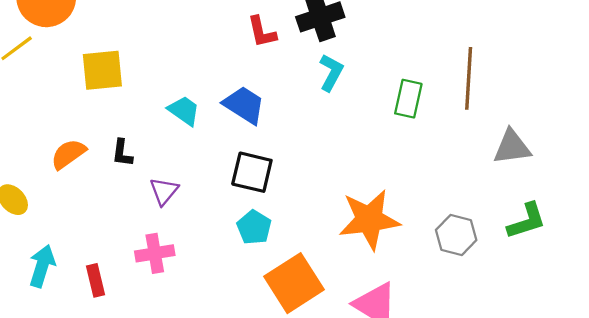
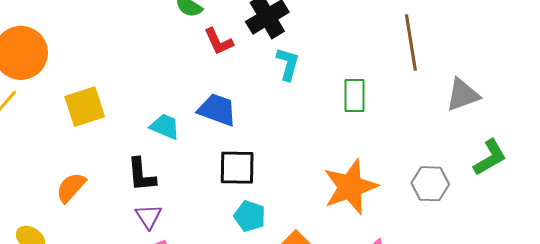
green rectangle: (408, 99) -> (355, 95), moved
black L-shape: (122, 153) -> (141, 175), moved, size x1.4
purple triangle: (164, 191) -> (149, 216), moved

